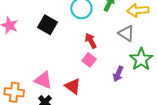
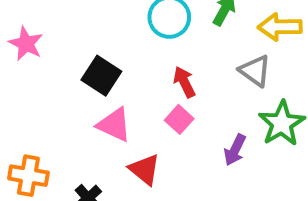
black square: (48, 25) -> (101, 76), moved
pink triangle: (43, 80) -> (114, 125), moved

